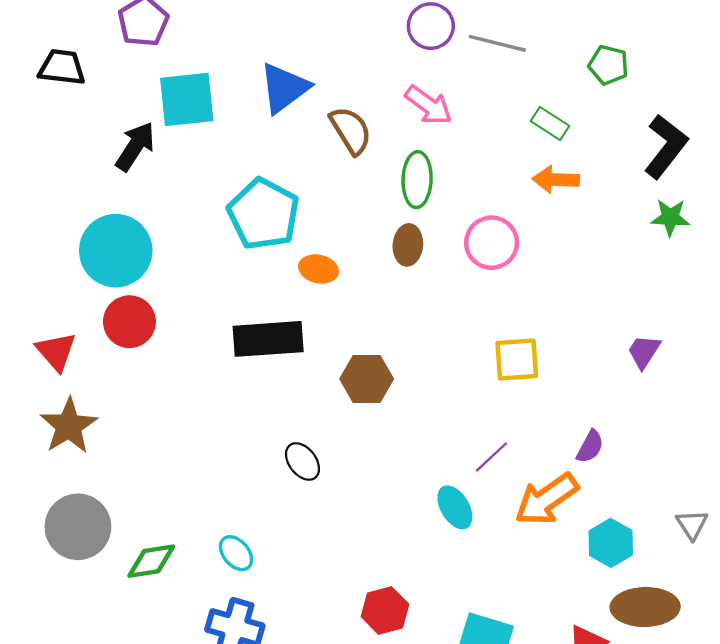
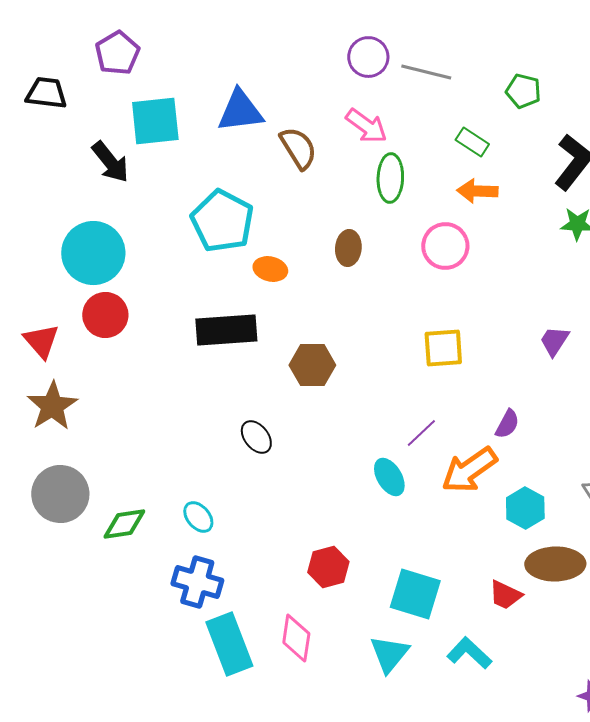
blue triangle: (284, 88) -> (240, 111), turned 30
black arrow: (135, 146) -> (110, 162), turned 108
green ellipse: (417, 180) -> (390, 178), moved
pink circle: (492, 243) -> (445, 246), moved

